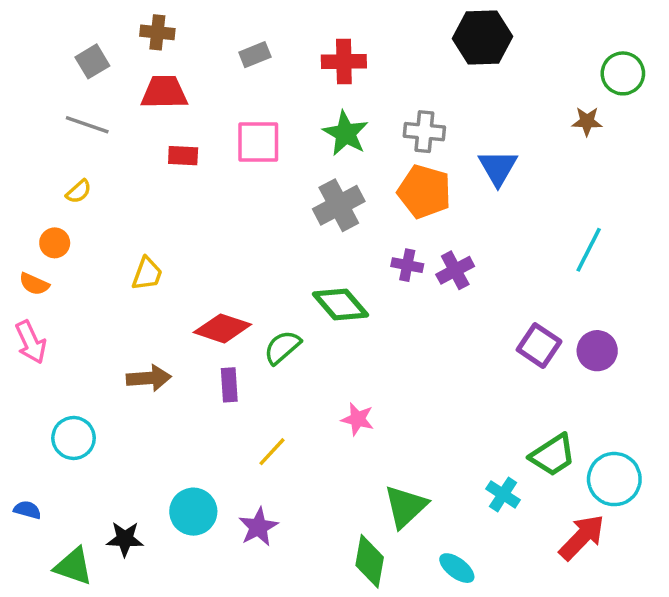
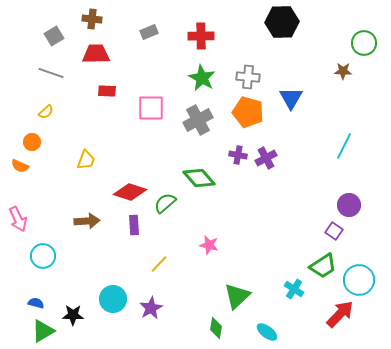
pink square: (258, 142) -> (151, 108), moved
pink arrow: (31, 342) -> (18, 219), moved
purple square: (539, 346) -> (334, 231), moved, size x0.7
blue semicircle: (27, 510) -> (36, 303), moved
green diamond: (370, 561) -> (216, 328), size x0.7
green triangle: (74, 566) -> (43, 331), turned -50

